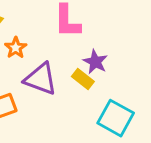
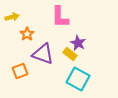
cyan square: (116, 118) -> (78, 79), moved

